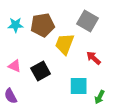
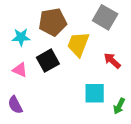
cyan star: (16, 25) -> (21, 37), moved
black square: (41, 71) -> (48, 61), moved

